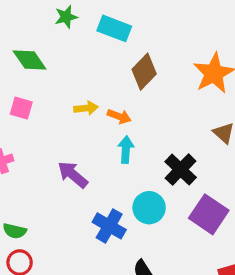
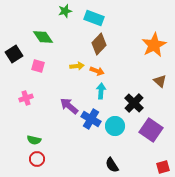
brown diamond: (144, 72) -> (99, 44), moved
blue cross: (109, 226) -> (91, 119), moved

